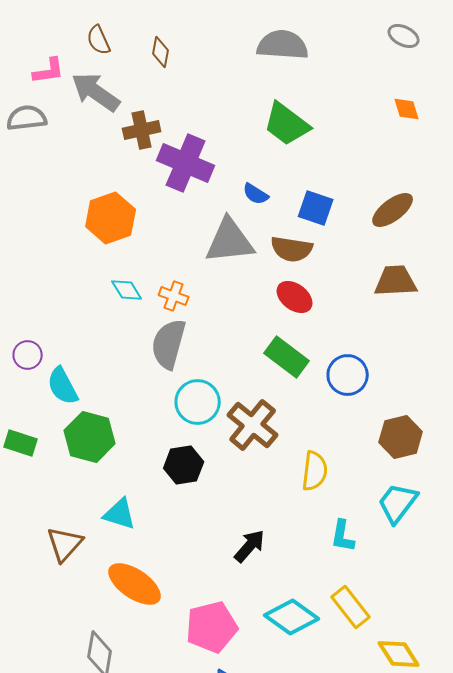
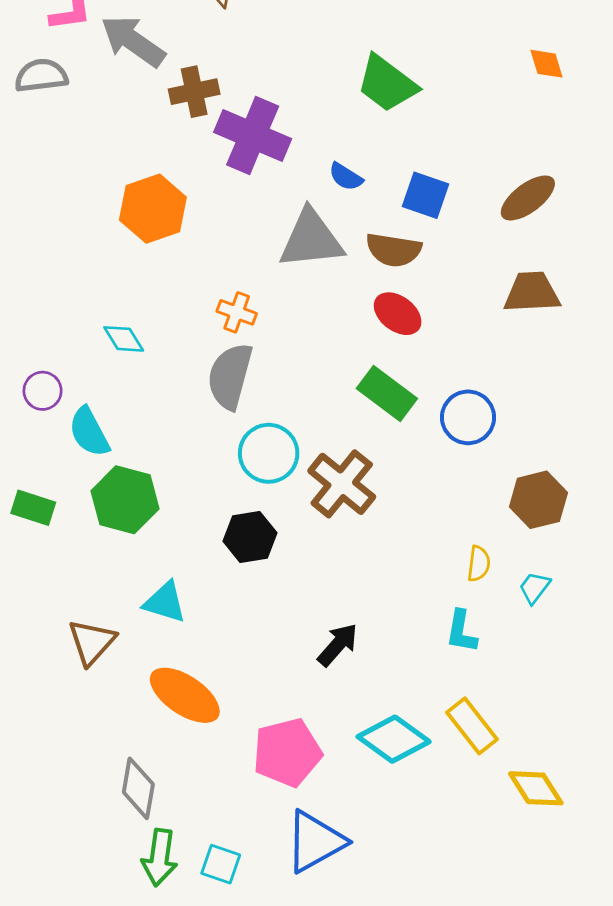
cyan diamond: (127, 290) -> (124, 339), moved
yellow semicircle: (315, 471) -> (479, 564), moved, size x0.7
cyan trapezoid: (398, 503) -> (534, 588), size x0.6

